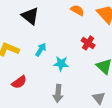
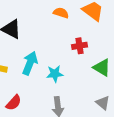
red cross: (88, 43) -> (80, 46), turned -32
cyan arrow: (41, 50) -> (30, 63), size x1.5

